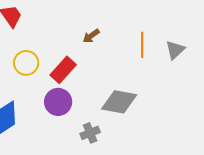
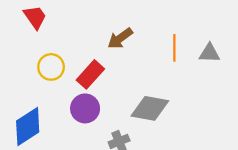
brown arrow: (91, 36) -> (120, 38), size x1.4
gray triangle: (175, 50) -> (209, 53), turned 45

